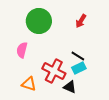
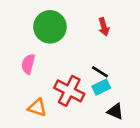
red arrow: (81, 21) -> (104, 27), turned -48
black triangle: (70, 87) -> (115, 111), moved

